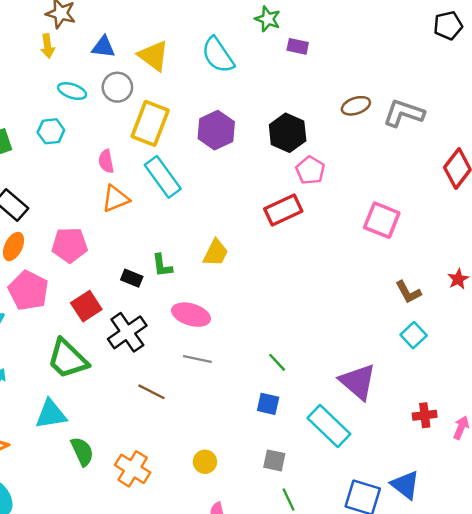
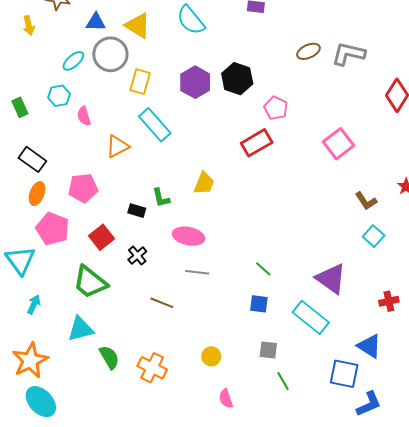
yellow arrow: (48, 46) -> (29, 25), moved
gray circle: (117, 87) -> (110, 54), size x1.4
cyan ellipse: (72, 91) -> (73, 61), turned -55
yellow rectangle: (150, 123) -> (140, 82), size x0.7
black hexagon: (288, 133) -> (237, 79), moved
pink semicircle: (106, 161) -> (84, 116), moved
pink square: (382, 220) -> (339, 144), turned 36
black cross: (127, 332) -> (137, 256), size x0.6
blue triangle: (405, 485) -> (369, 346), moved

